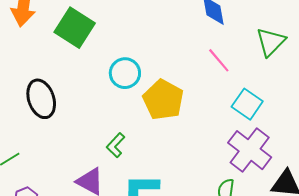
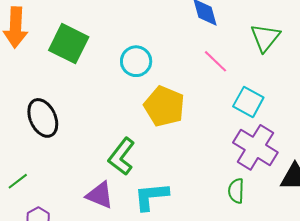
cyan circle: (125, 73) -> (136, 61), moved
green L-shape: (116, 145) -> (122, 156), size x1.5

